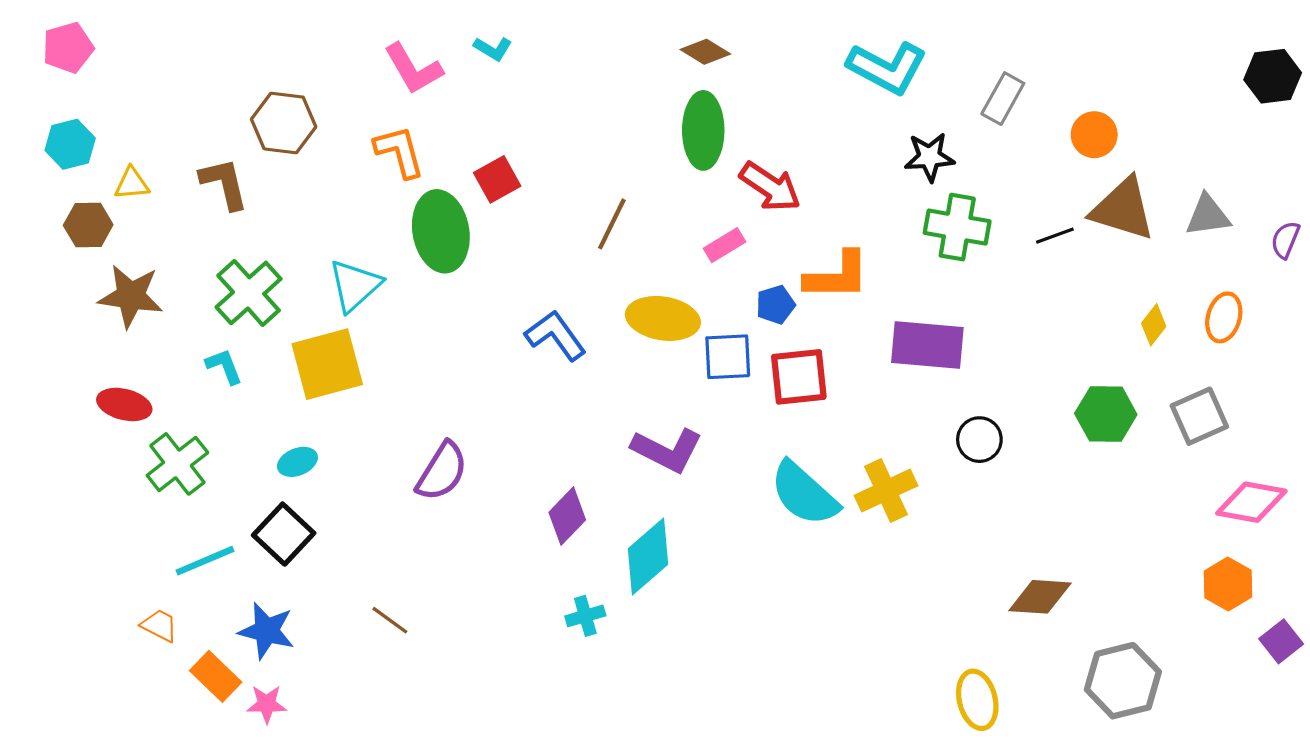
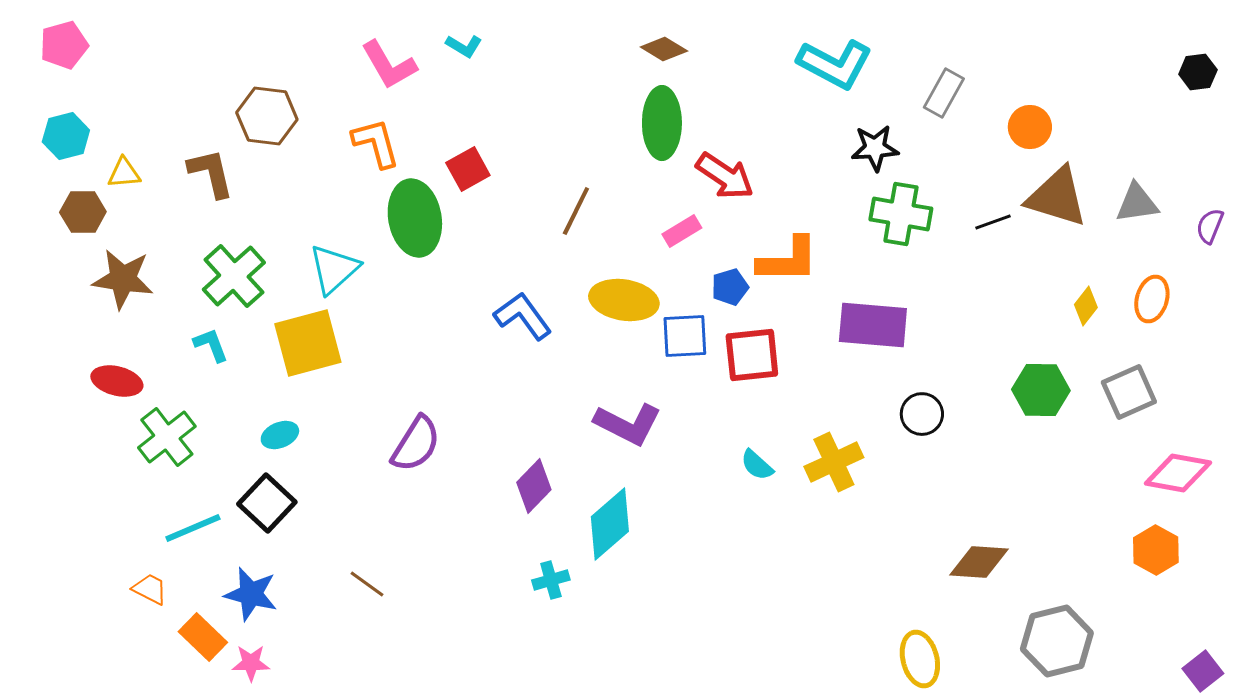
black hexagon: (1273, 76) -> (1198, 72), size x0.7
cyan semicircle: (804, 494) -> (757, 465), size x0.5
purple square: (1281, 641) -> (1203, 671), moved

